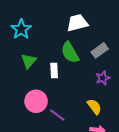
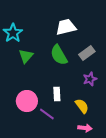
green triangle: (29, 61) -> (26, 56), moved
white rectangle: (54, 71) -> (57, 94), moved

